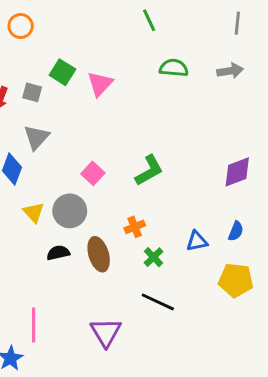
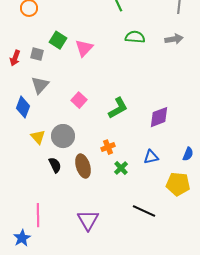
purple diamond: (237, 172) -> (159, 117), moved
pink square: (93, 173) -> (79, 100), moved
blue semicircle: (236, 231) -> (188, 154), moved
black semicircle: (58, 253) -> (55, 165), turned 77
black line: (158, 302) -> (144, 211), moved

